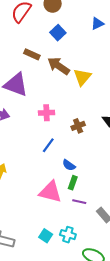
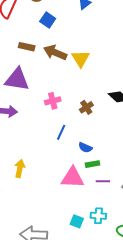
green rectangle: (73, 183) -> (93, 164), turned 72

